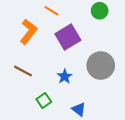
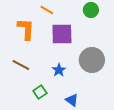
orange L-shape: (28, 32) -> (26, 29), turned -35
purple square: (68, 37) -> (62, 34), turned 30

